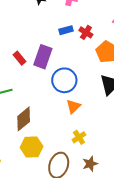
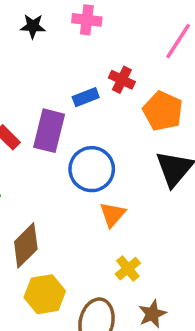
blue rectangle: (66, 30) -> (86, 97), moved

